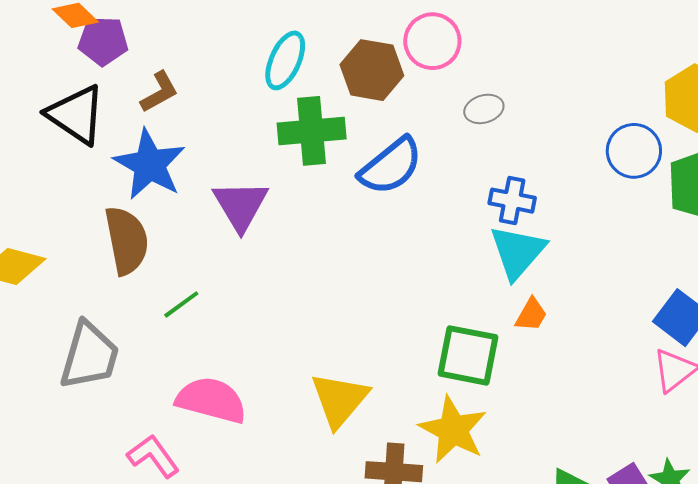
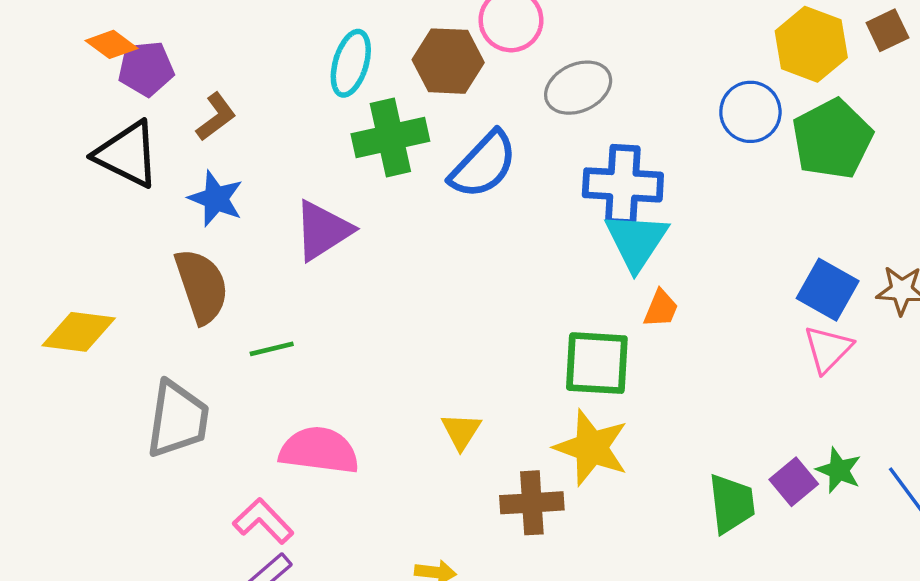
gray ellipse: (484, 109) -> (578, 88), size x1.5
blue star: (150, 165) -> (216, 199), size x0.7
blue cross: (512, 201) -> (623, 185), size x1.5
purple triangle: (241, 205) -> (323, 230), turned 36
green line: (181, 304) -> (272, 349), turned 30
yellow triangle: (339, 400) -> (461, 431), size x0.6

